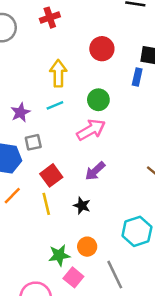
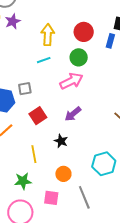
red circle: (102, 49) -> (84, 32), moved
purple star: (20, 112) -> (13, 21), moved
yellow line: (46, 204) -> (34, 154), moved
green star: (59, 255) -> (23, 181), moved
pink square: (73, 277) -> (51, 198), turned -35

